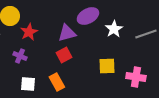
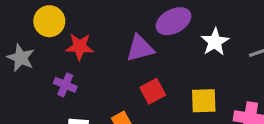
red star: (29, 32) -> (80, 47), turned 30
red square: (64, 55) -> (153, 91), moved

